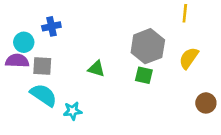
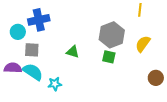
blue cross: (51, 26) -> (39, 20), size x1.5
purple semicircle: (17, 61) -> (13, 68), moved

